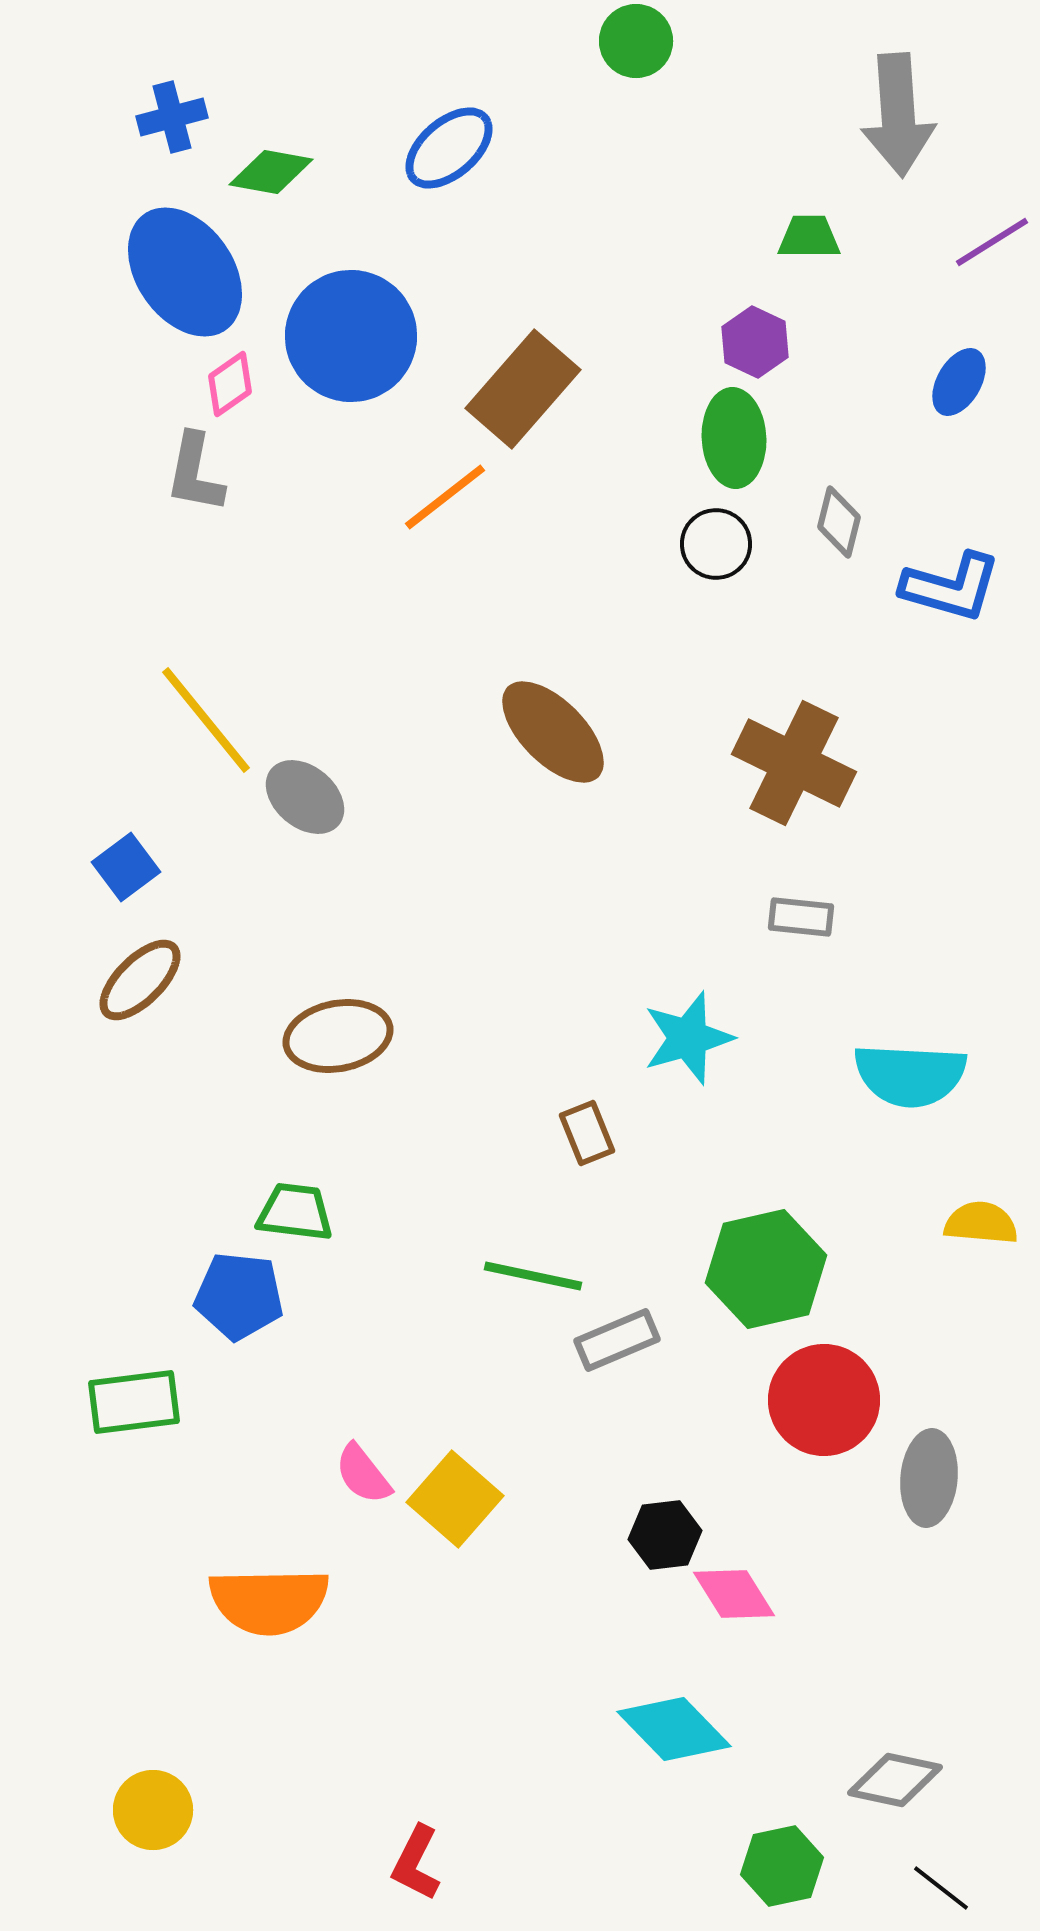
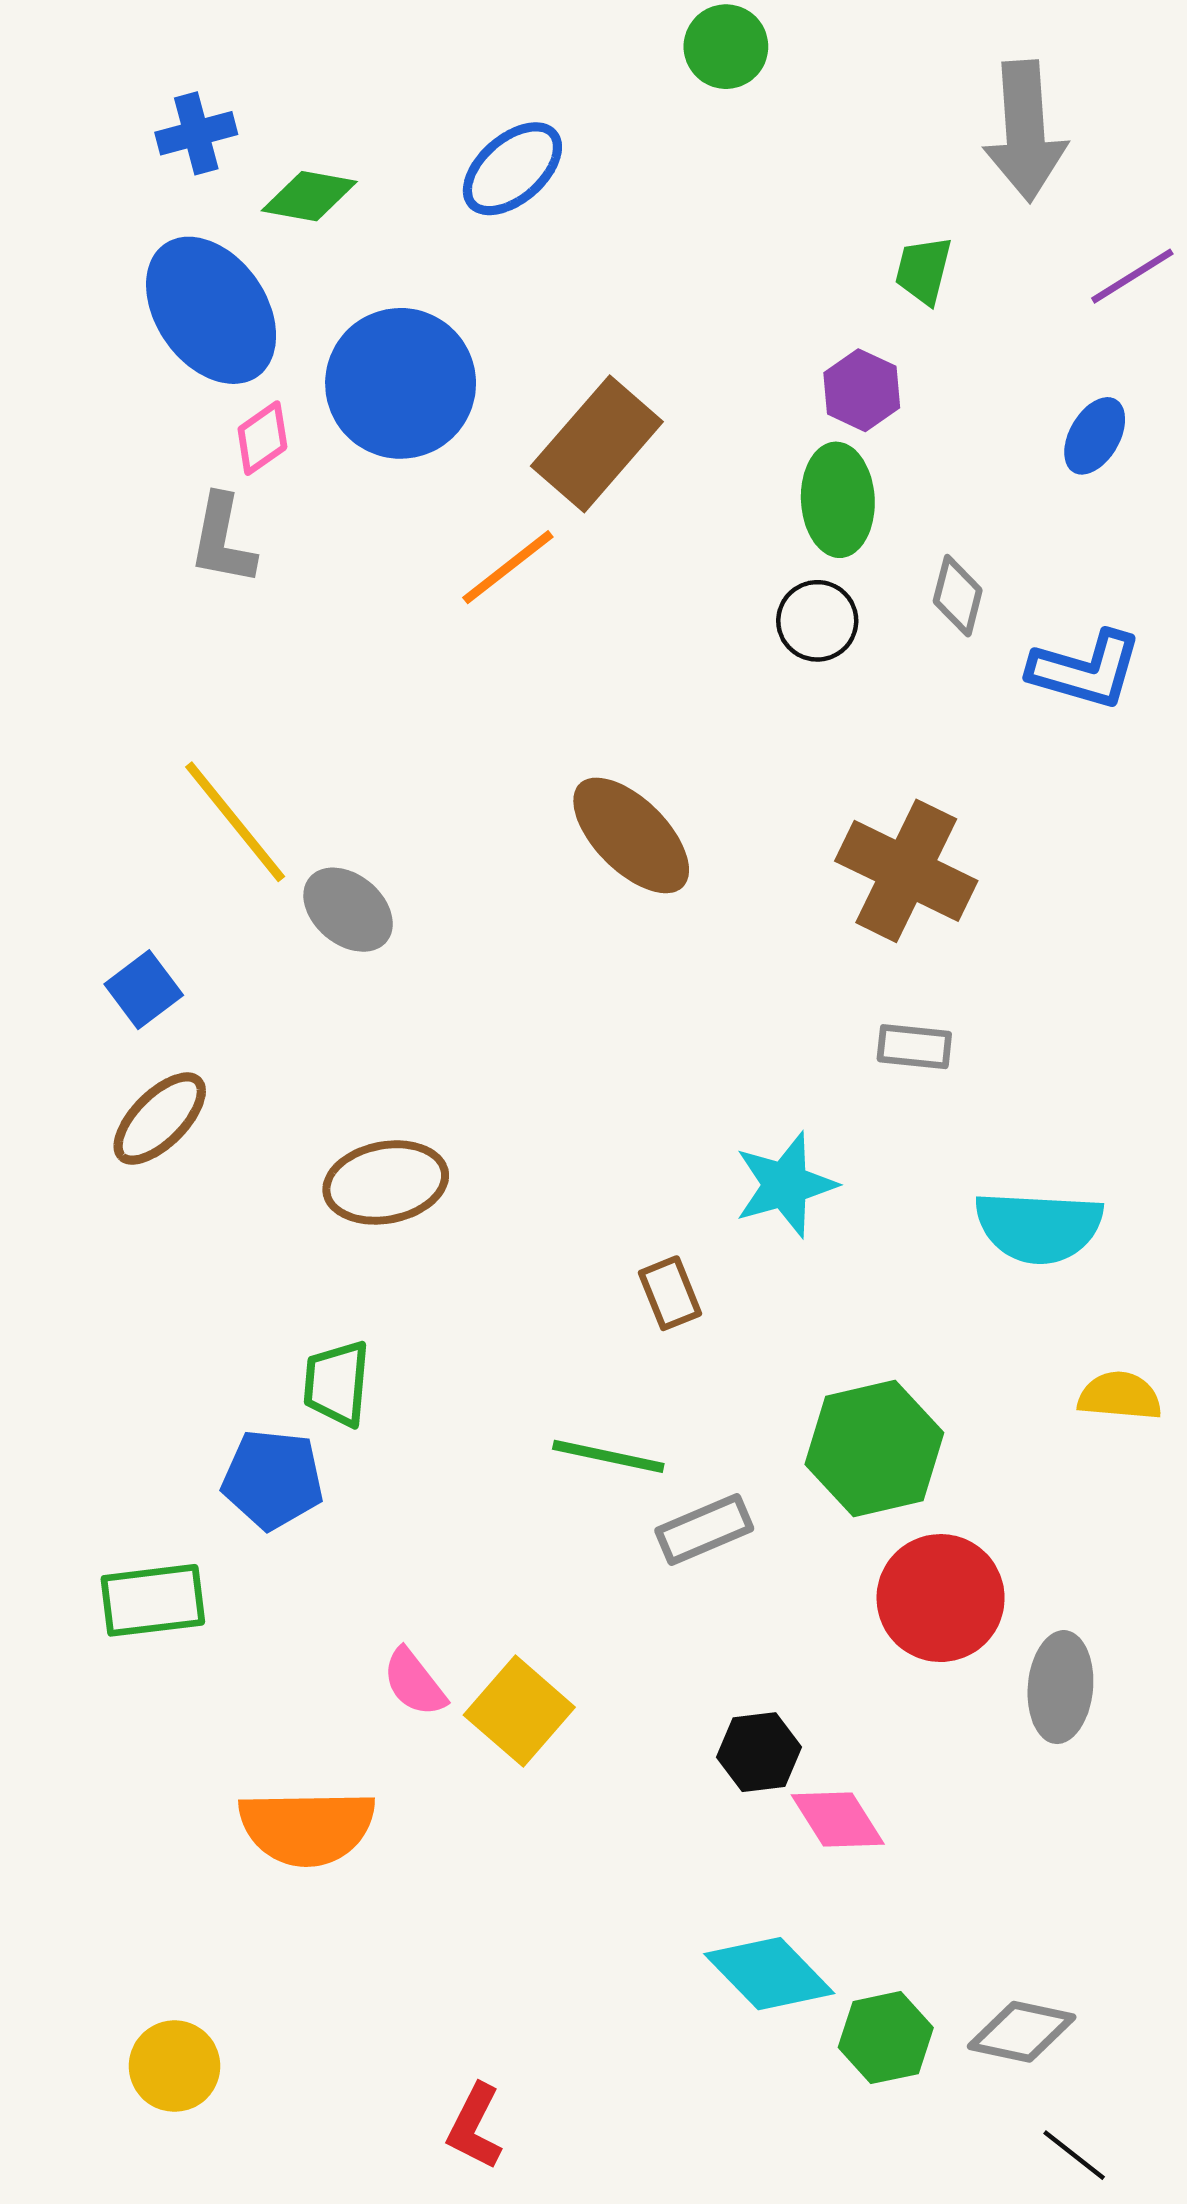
green trapezoid: (809, 237) -> (923, 270), turned -76
green trapezoid: (295, 1212) -> (337, 1383), turned -92
green hexagon: (782, 1866) -> (886, 2038), moved

